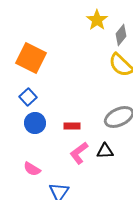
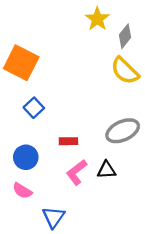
blue square: (28, 97) -> (34, 108), moved
blue circle: (35, 123) -> (26, 157), moved

